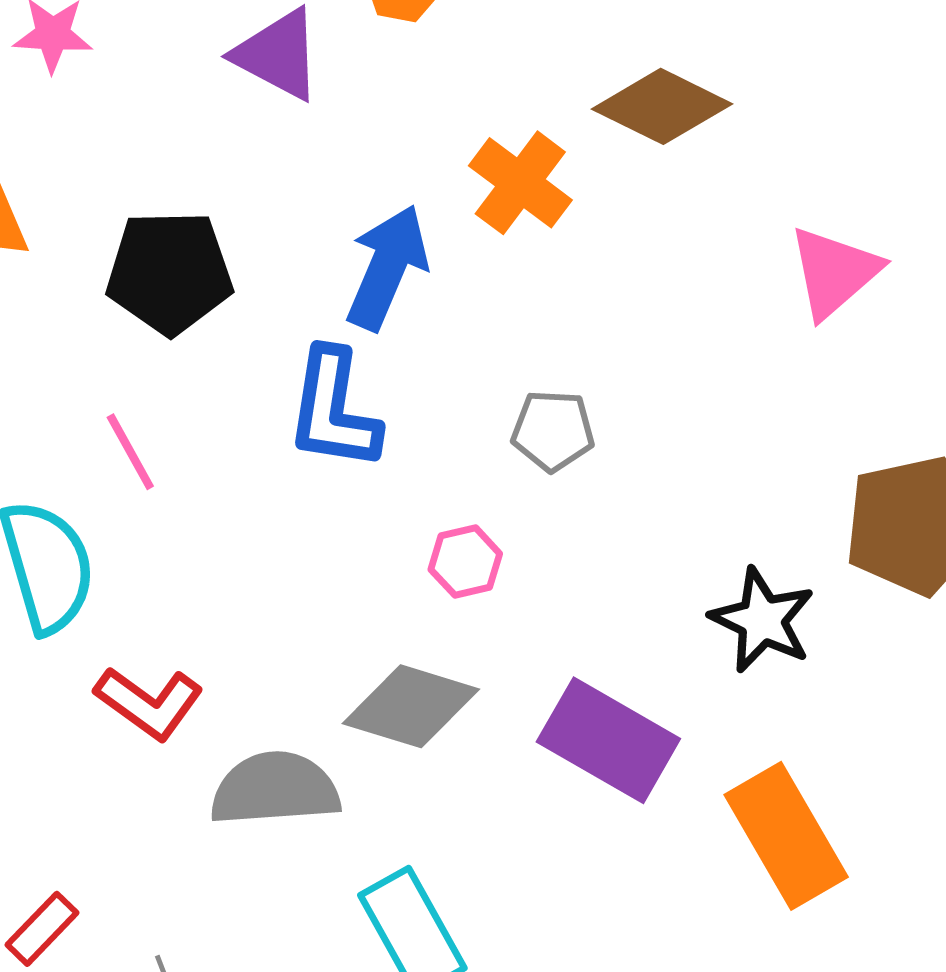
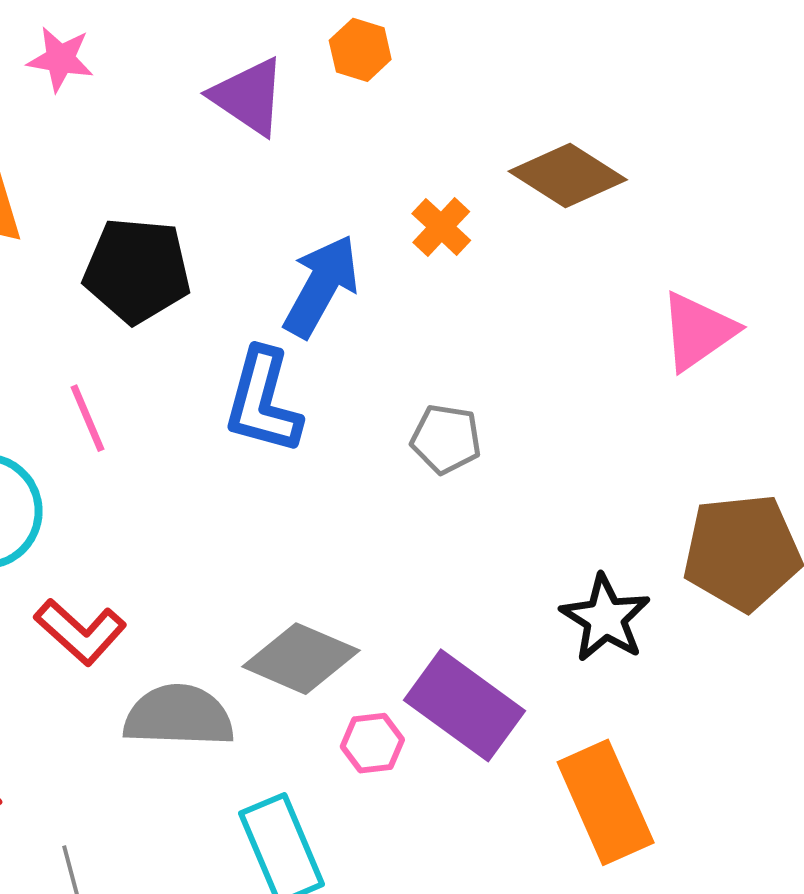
orange cross: (520, 183) -> (441, 227), size x0.7
pink hexagon: (465, 562) -> (372, 743), moved

